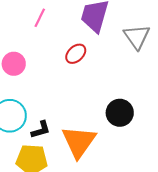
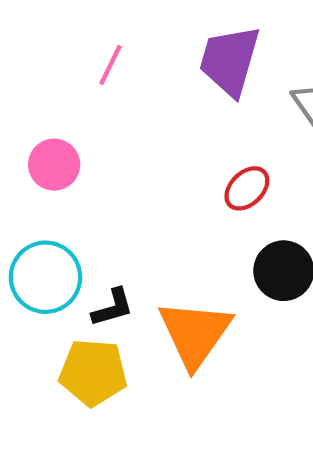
red ellipse: (76, 54) -> (247, 188), moved

